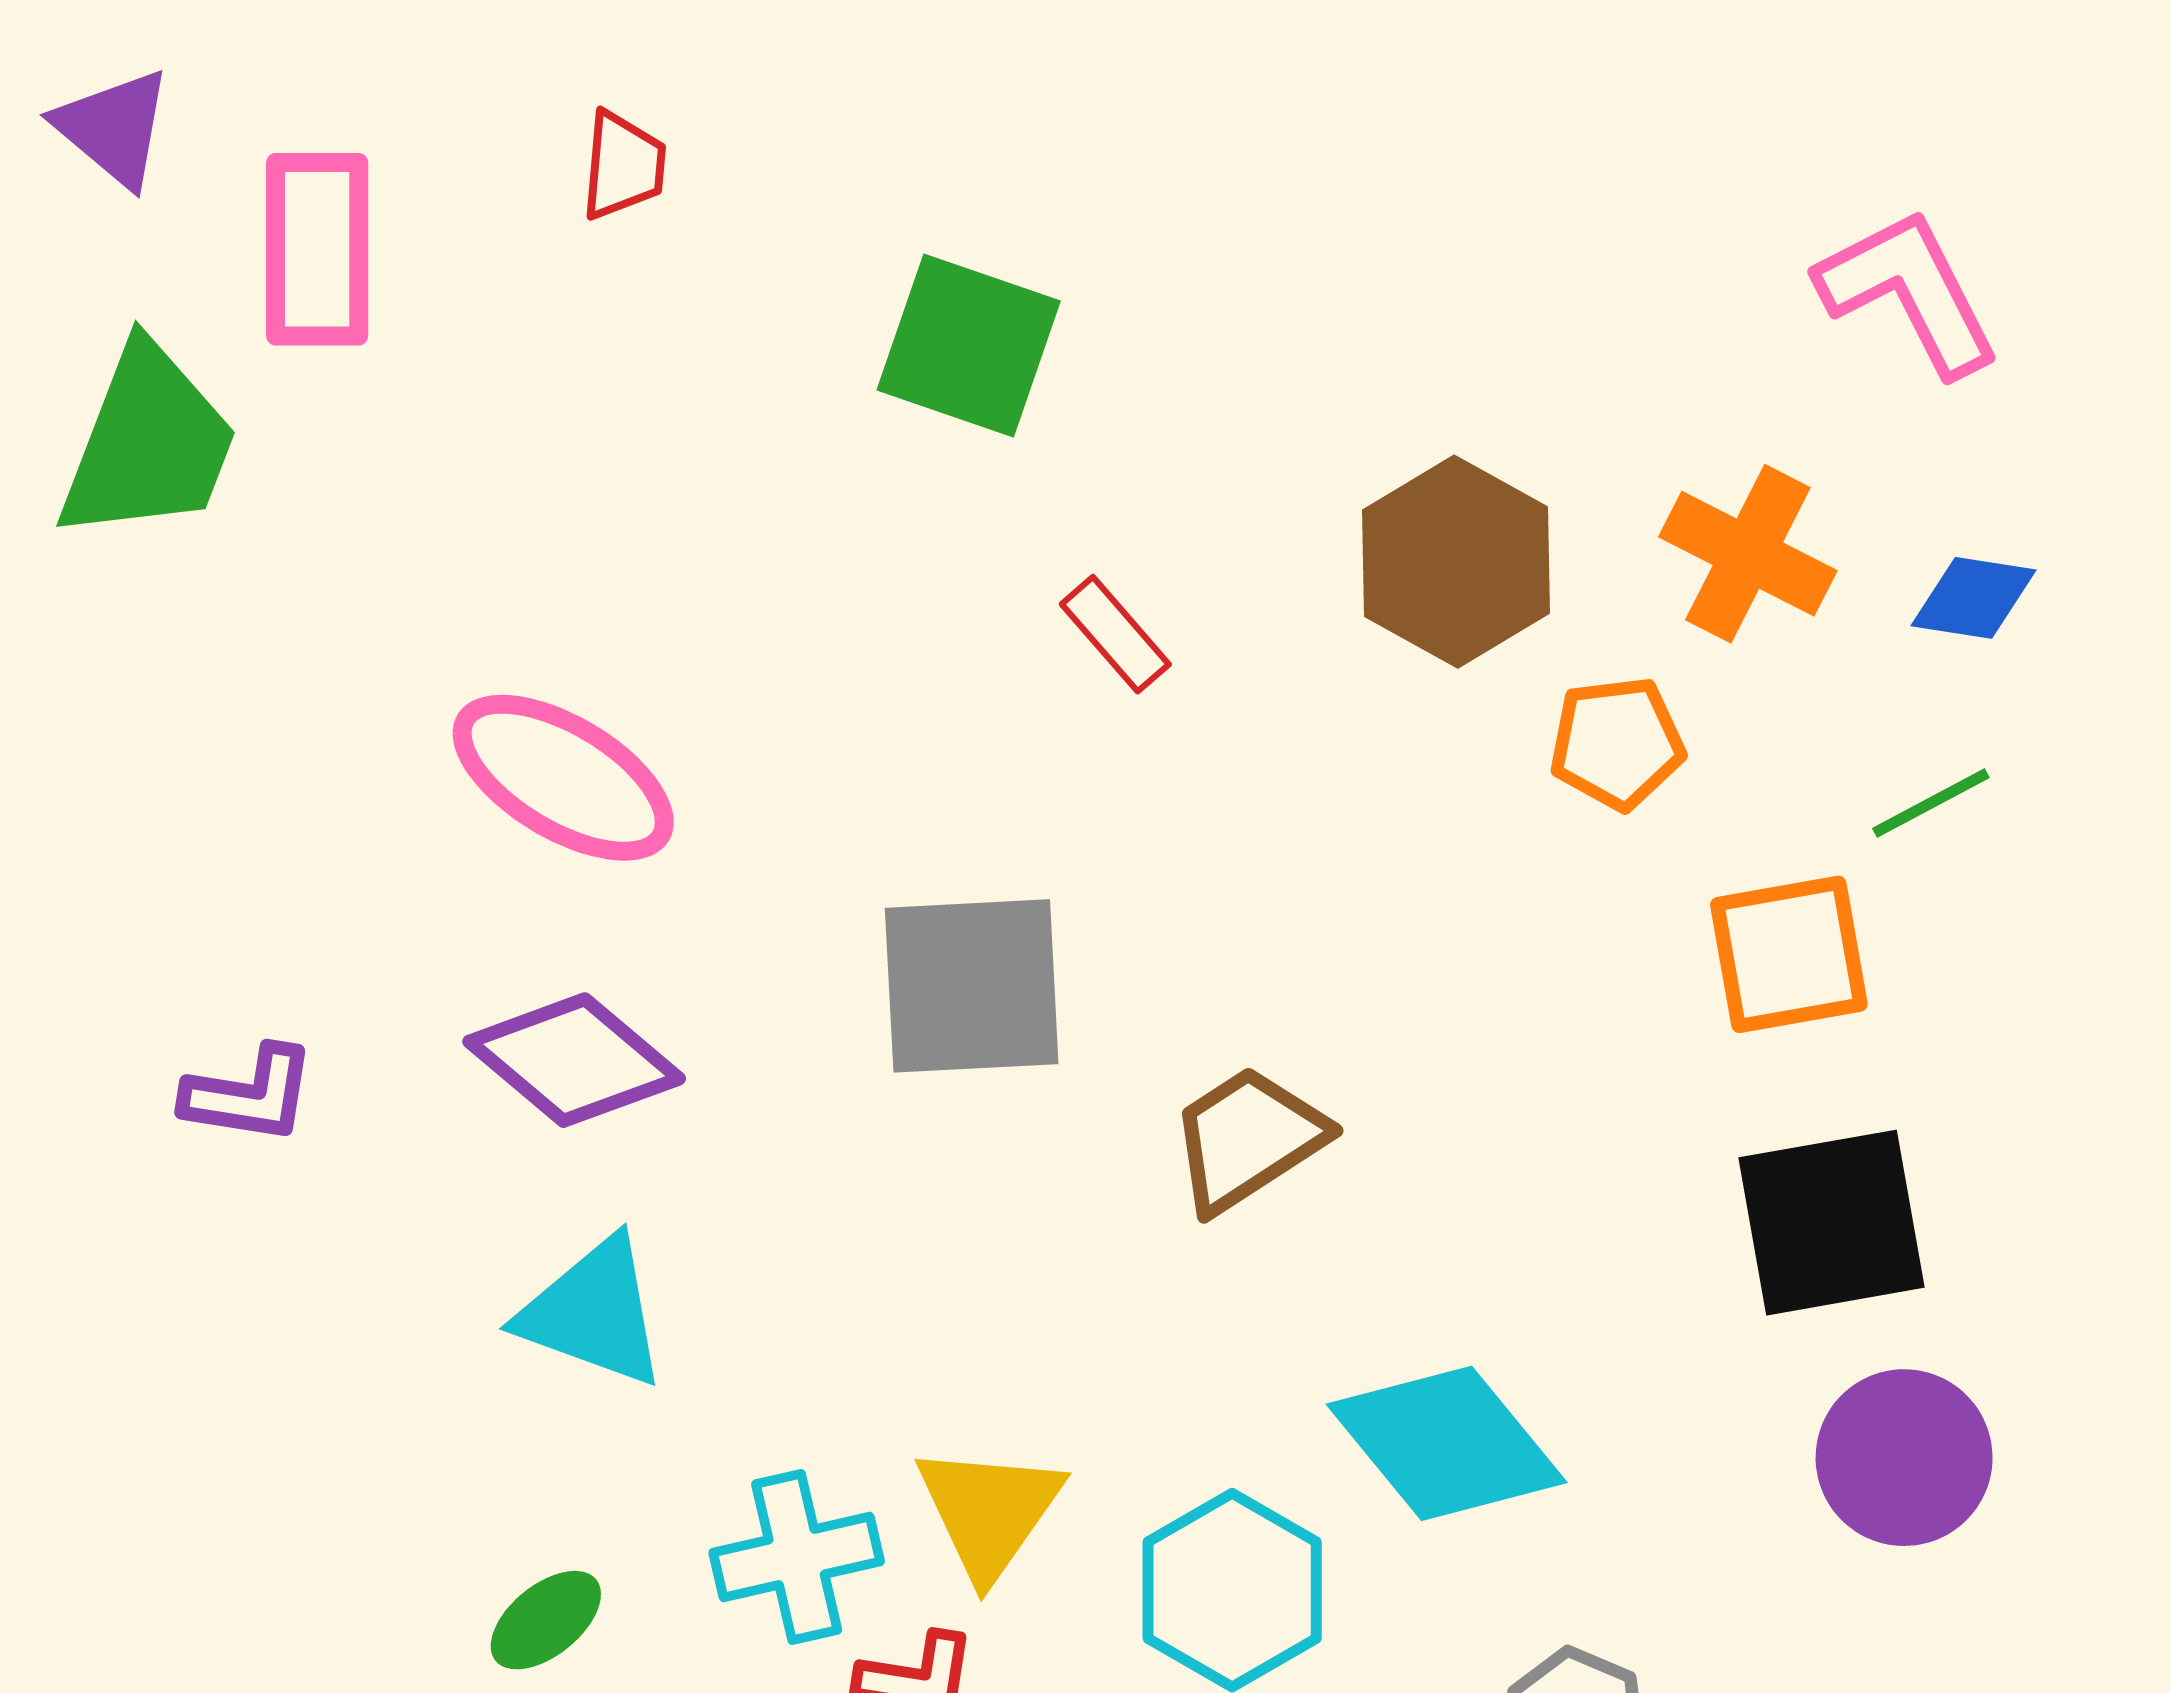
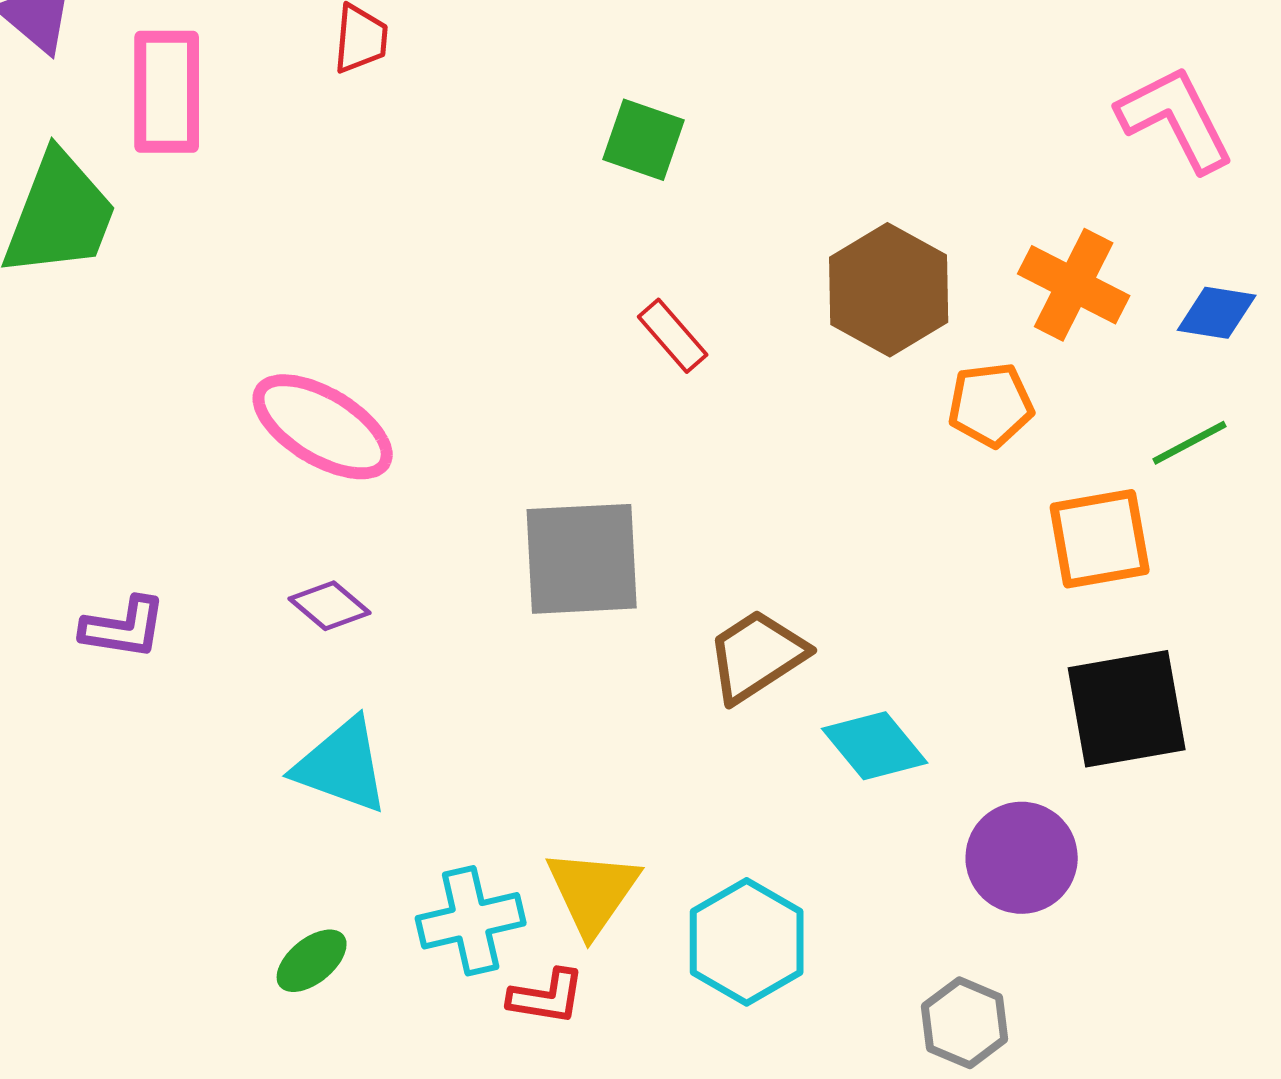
green square: (969, 345) -> (644, 140), moved, size x0.7
purple diamond: (574, 1060) -> (330, 606), size x0.6
cyan diamond: (1447, 1443) -> (875, 746), moved, size x0.7
purple circle: (1904, 1458) -> (1022, 858), moved

